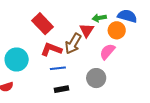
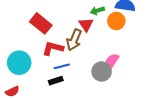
pink semicircle: (107, 52) -> (111, 62), moved
black rectangle: (62, 89) -> (56, 81), moved

